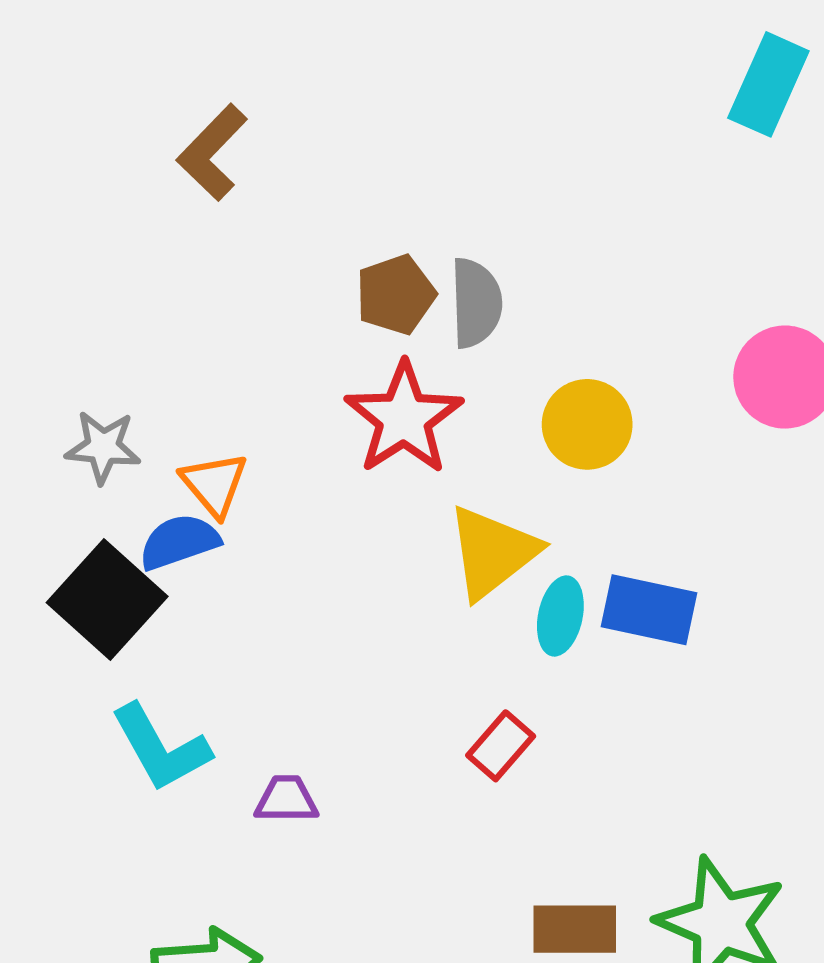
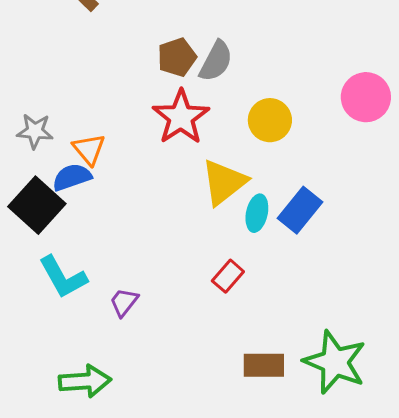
gray semicircle: (476, 303) -> (216, 61), turned 30
blue rectangle: (649, 610) -> (300, 210), turned -63
purple trapezoid: (286, 799) -> (124, 302), turned -52

